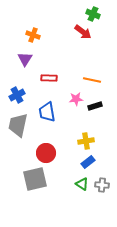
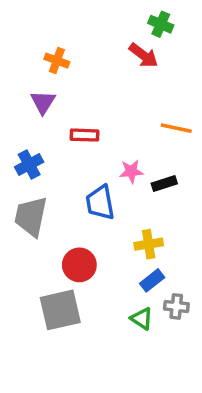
orange line: (92, 80) -> (176, 128), moved
blue trapezoid: (47, 112) -> (100, 203), moved
gray cross: (102, 185) -> (176, 306), moved

